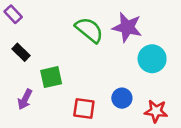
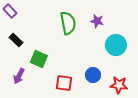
purple star: (127, 27) -> (97, 21), size x0.6
green semicircle: (89, 30) -> (68, 23), turned 40
green square: (51, 77) -> (39, 59), turned 36

